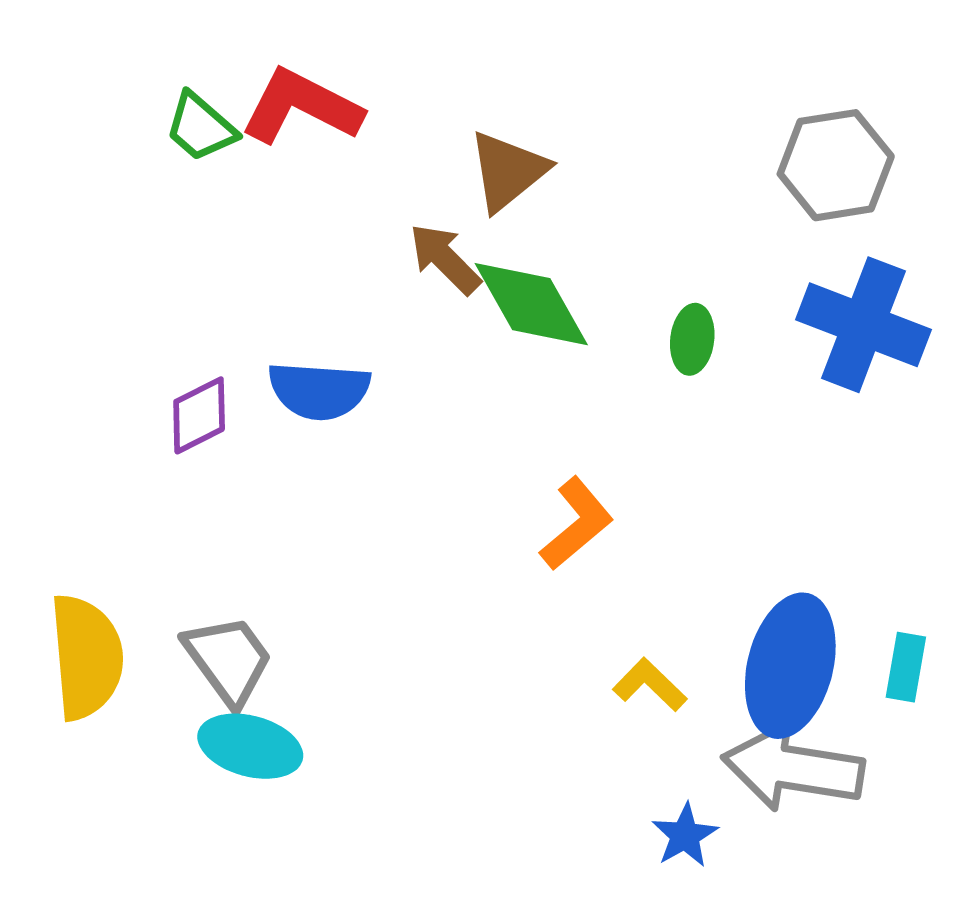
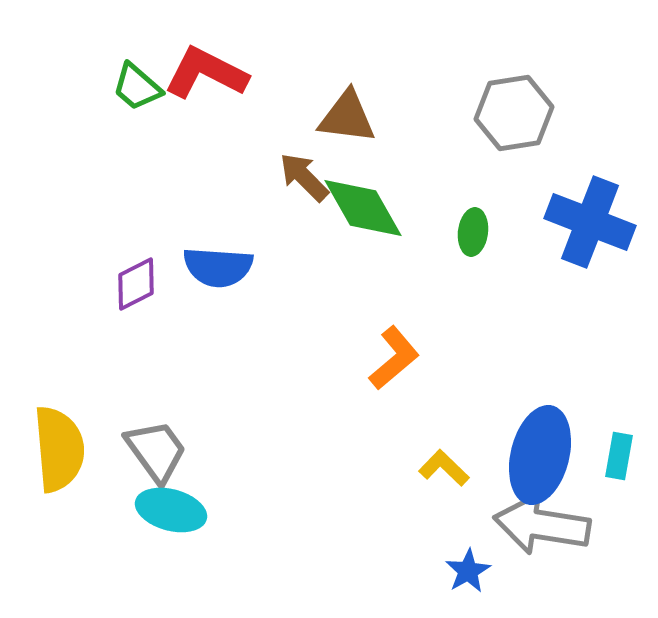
gray hexagon: (836, 165) -> (514, 113), moved
brown triangle: (508, 171) -> (347, 117), turned 46

